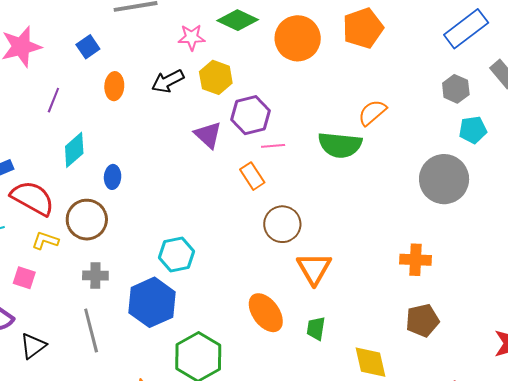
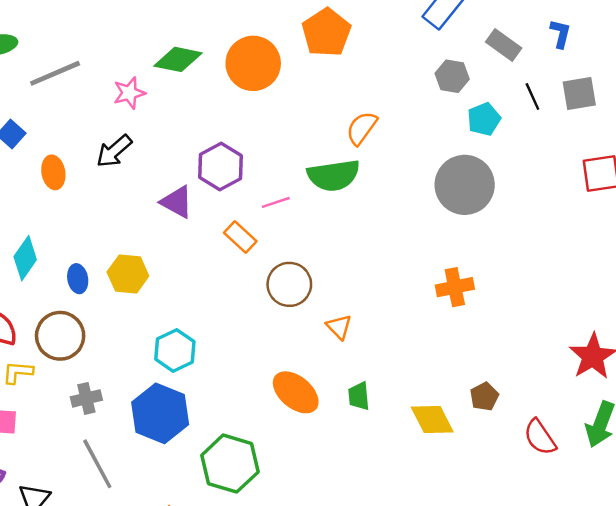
yellow hexagon: (216, 77) -> (128, 274), moved
pink line: (273, 146) -> (276, 202), moved
orange triangle: (314, 268) -> (339, 327), size x0.6
brown pentagon: (422, 320) -> (484, 397), moved, size x0.7

